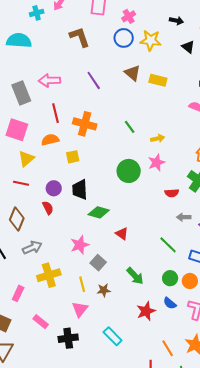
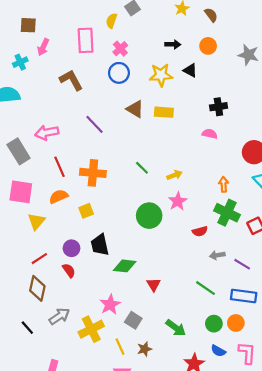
yellow star: (151, 40) -> (161, 75), moved
red line: (21, 183) -> (39, 259), moved, turned -35
red triangle: (122, 234) -> (154, 285), turned 32
yellow cross: (49, 275) -> (91, 329), moved

